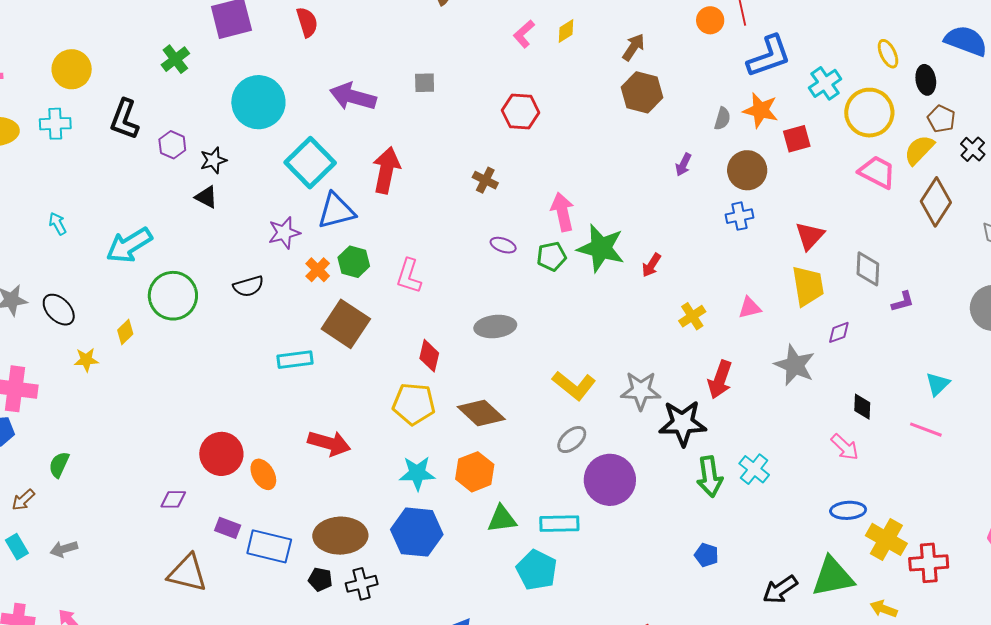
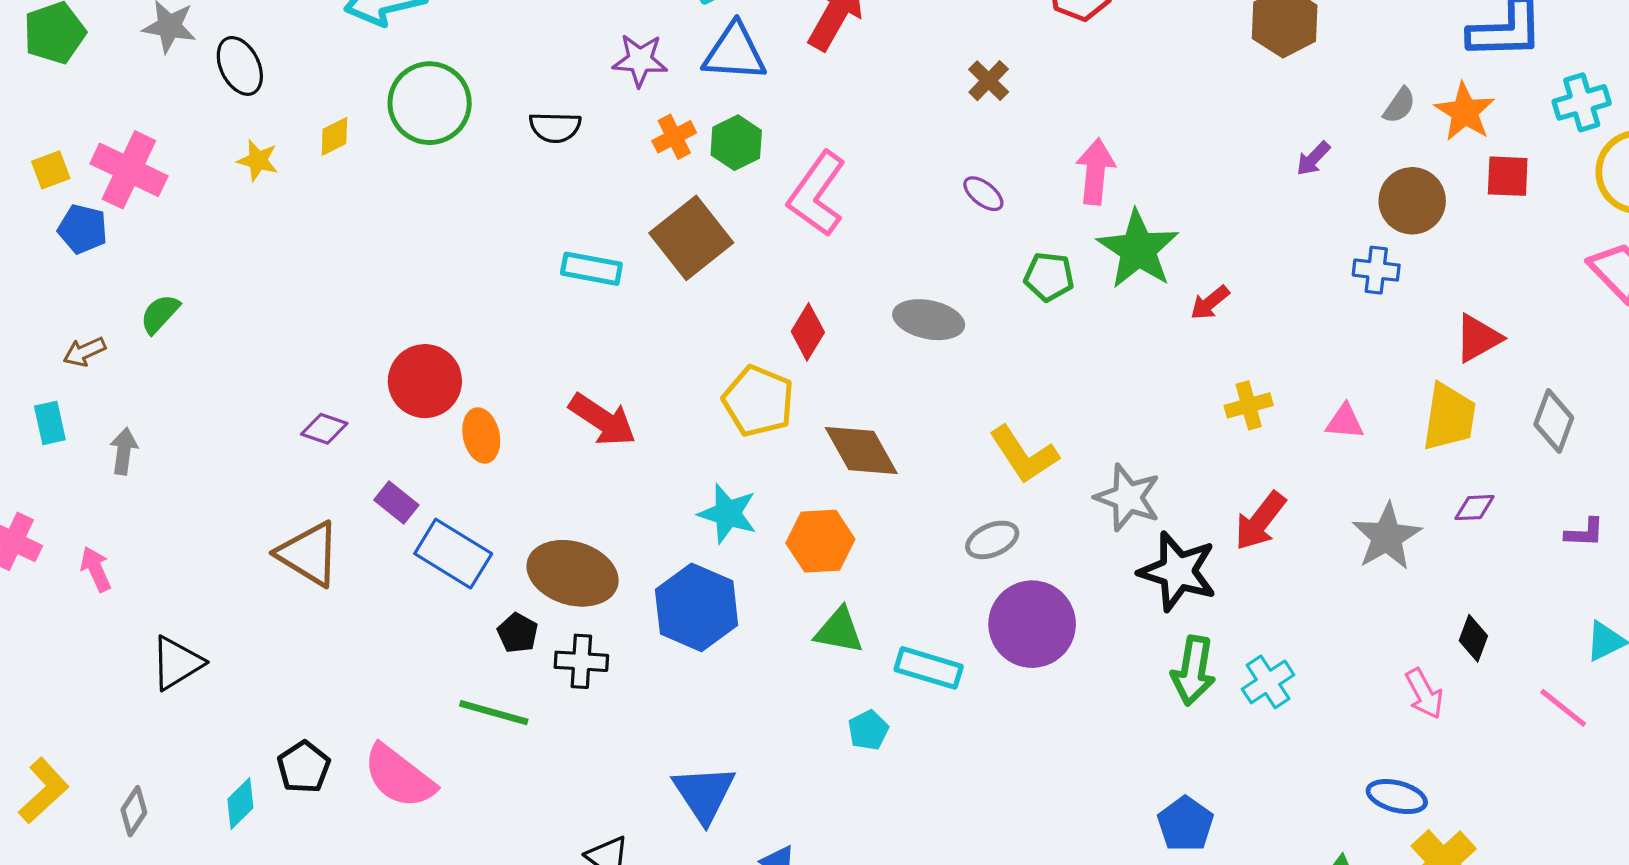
green pentagon: (552, 256) -> (1049, 277), moved
pink L-shape: (409, 276) -> (817, 194), size x1.4
purple L-shape: (903, 302) -> (1585, 533), moved
gray arrow: (64, 549) -> (124, 451), turned 96
blue pentagon: (706, 555) -> (1185, 824), moved, size x1.4
cyan pentagon: (537, 570) -> (868, 730), size x0.6

